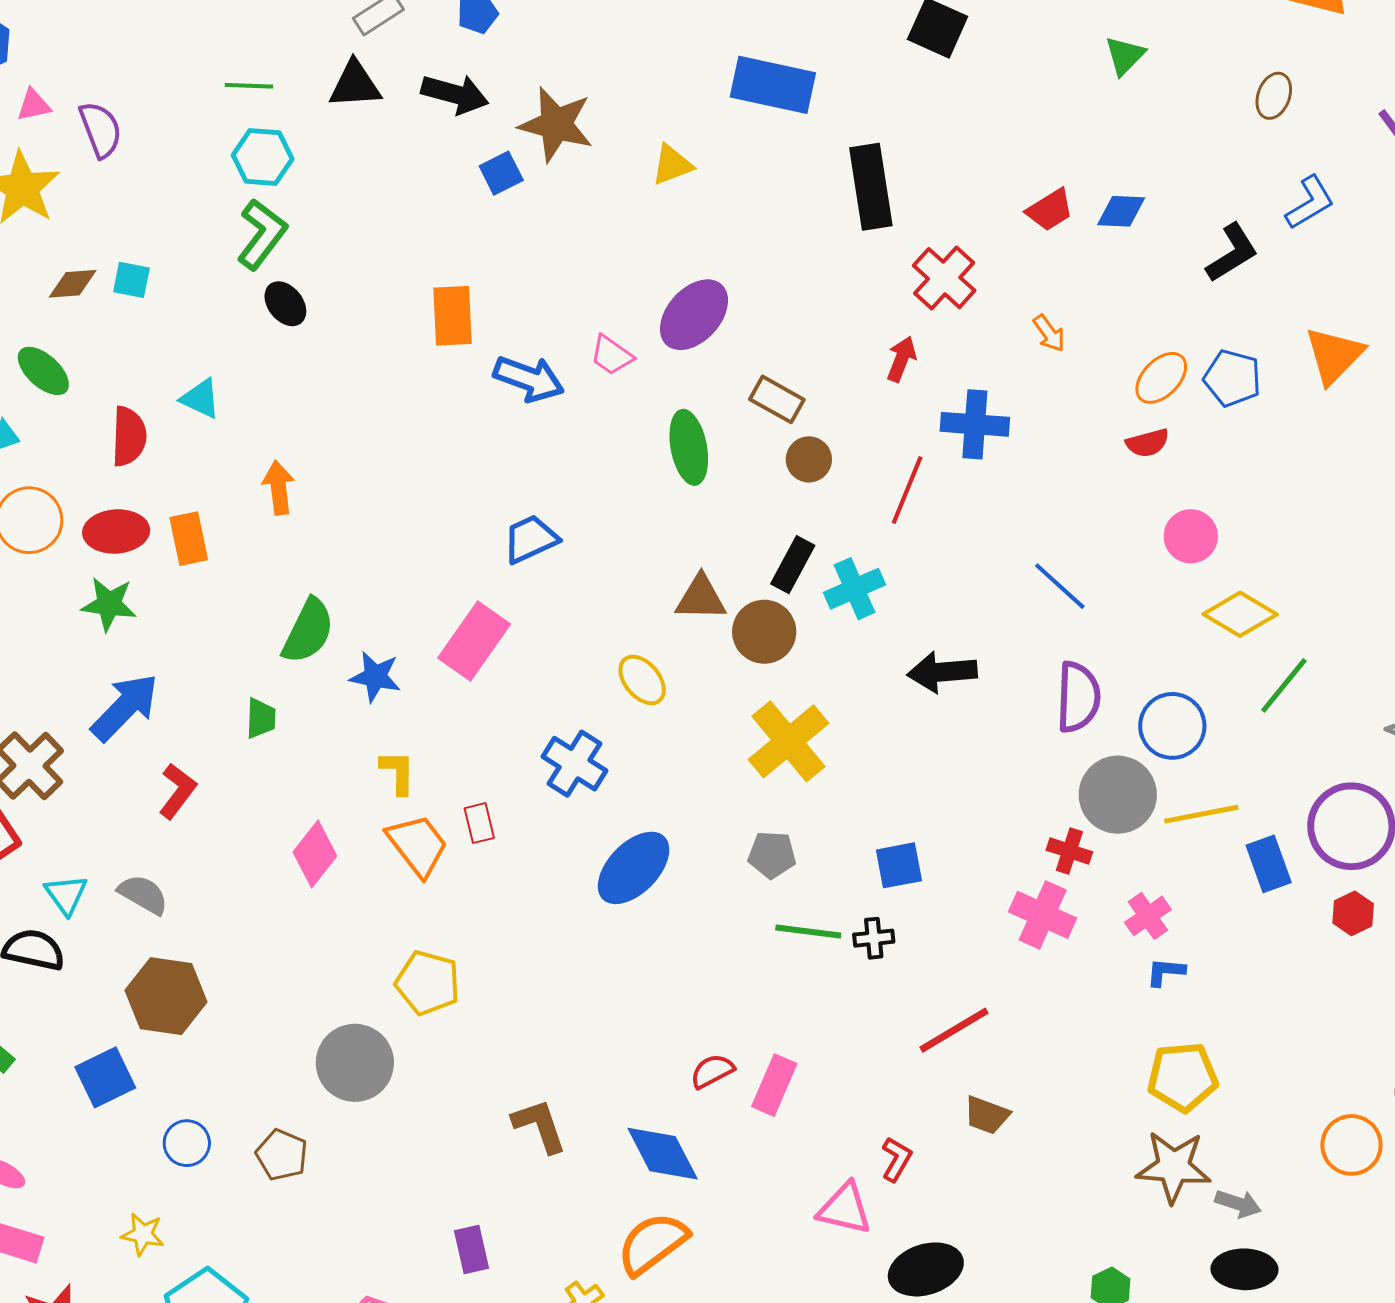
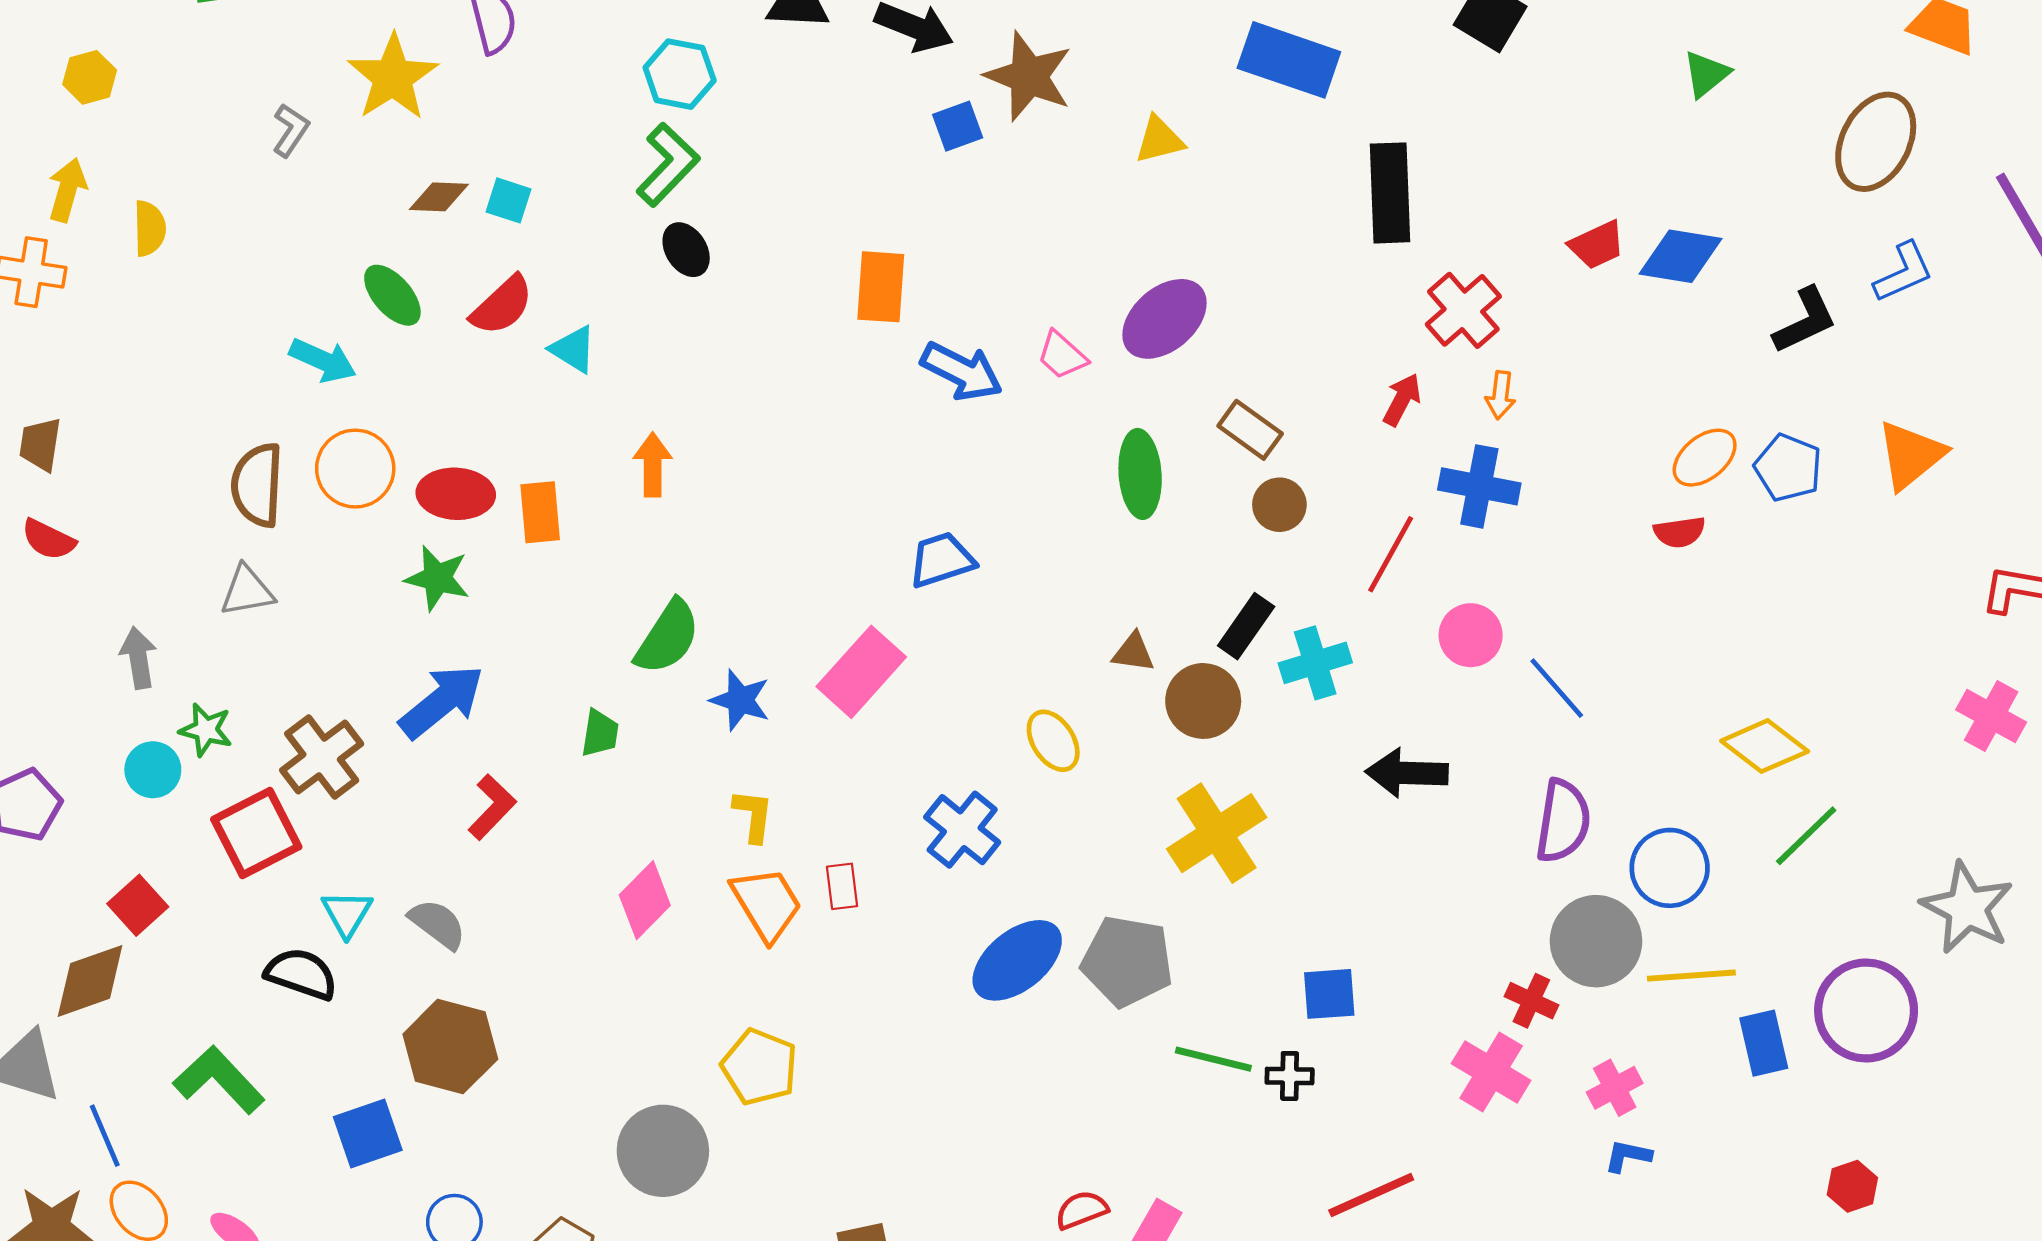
brown ellipse: (1274, 96) -> (1876, 142), size x1.8
blue diamond: (1121, 211) -> (1680, 256), size x1.4
orange arrow: (1049, 333) -> (1501, 395), moved, turned 36
red semicircle: (129, 436) -> (502, 305), moved, turned 38
pink circle: (1191, 536) -> (1471, 635), moved
brown triangle: (701, 598) -> (1133, 652), size x0.7
gray pentagon: (772, 855) -> (1127, 961), moved, size x1.6
red hexagon: (1353, 913) -> (1852, 1186), moved

